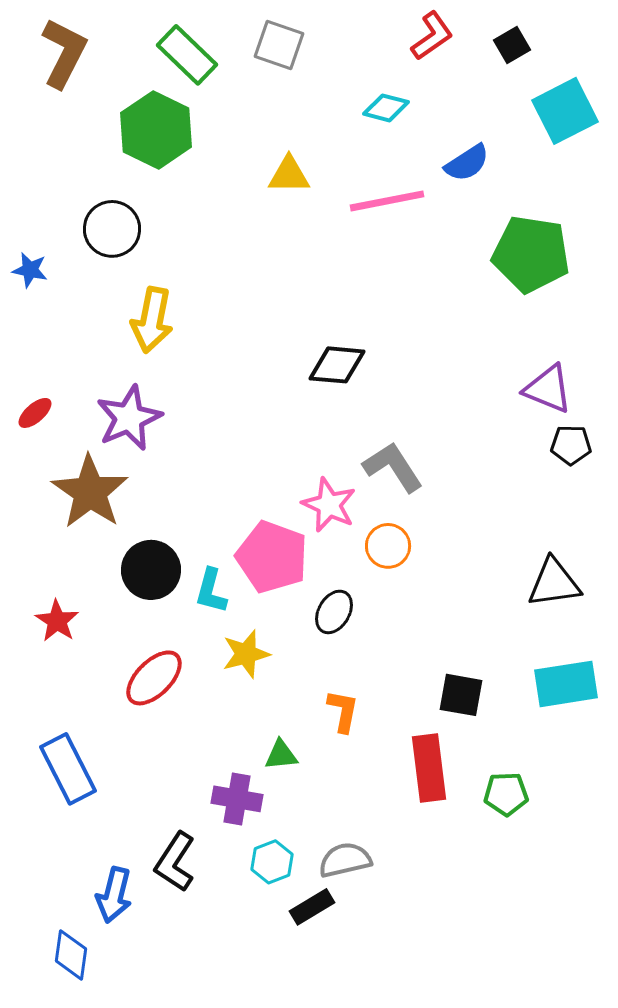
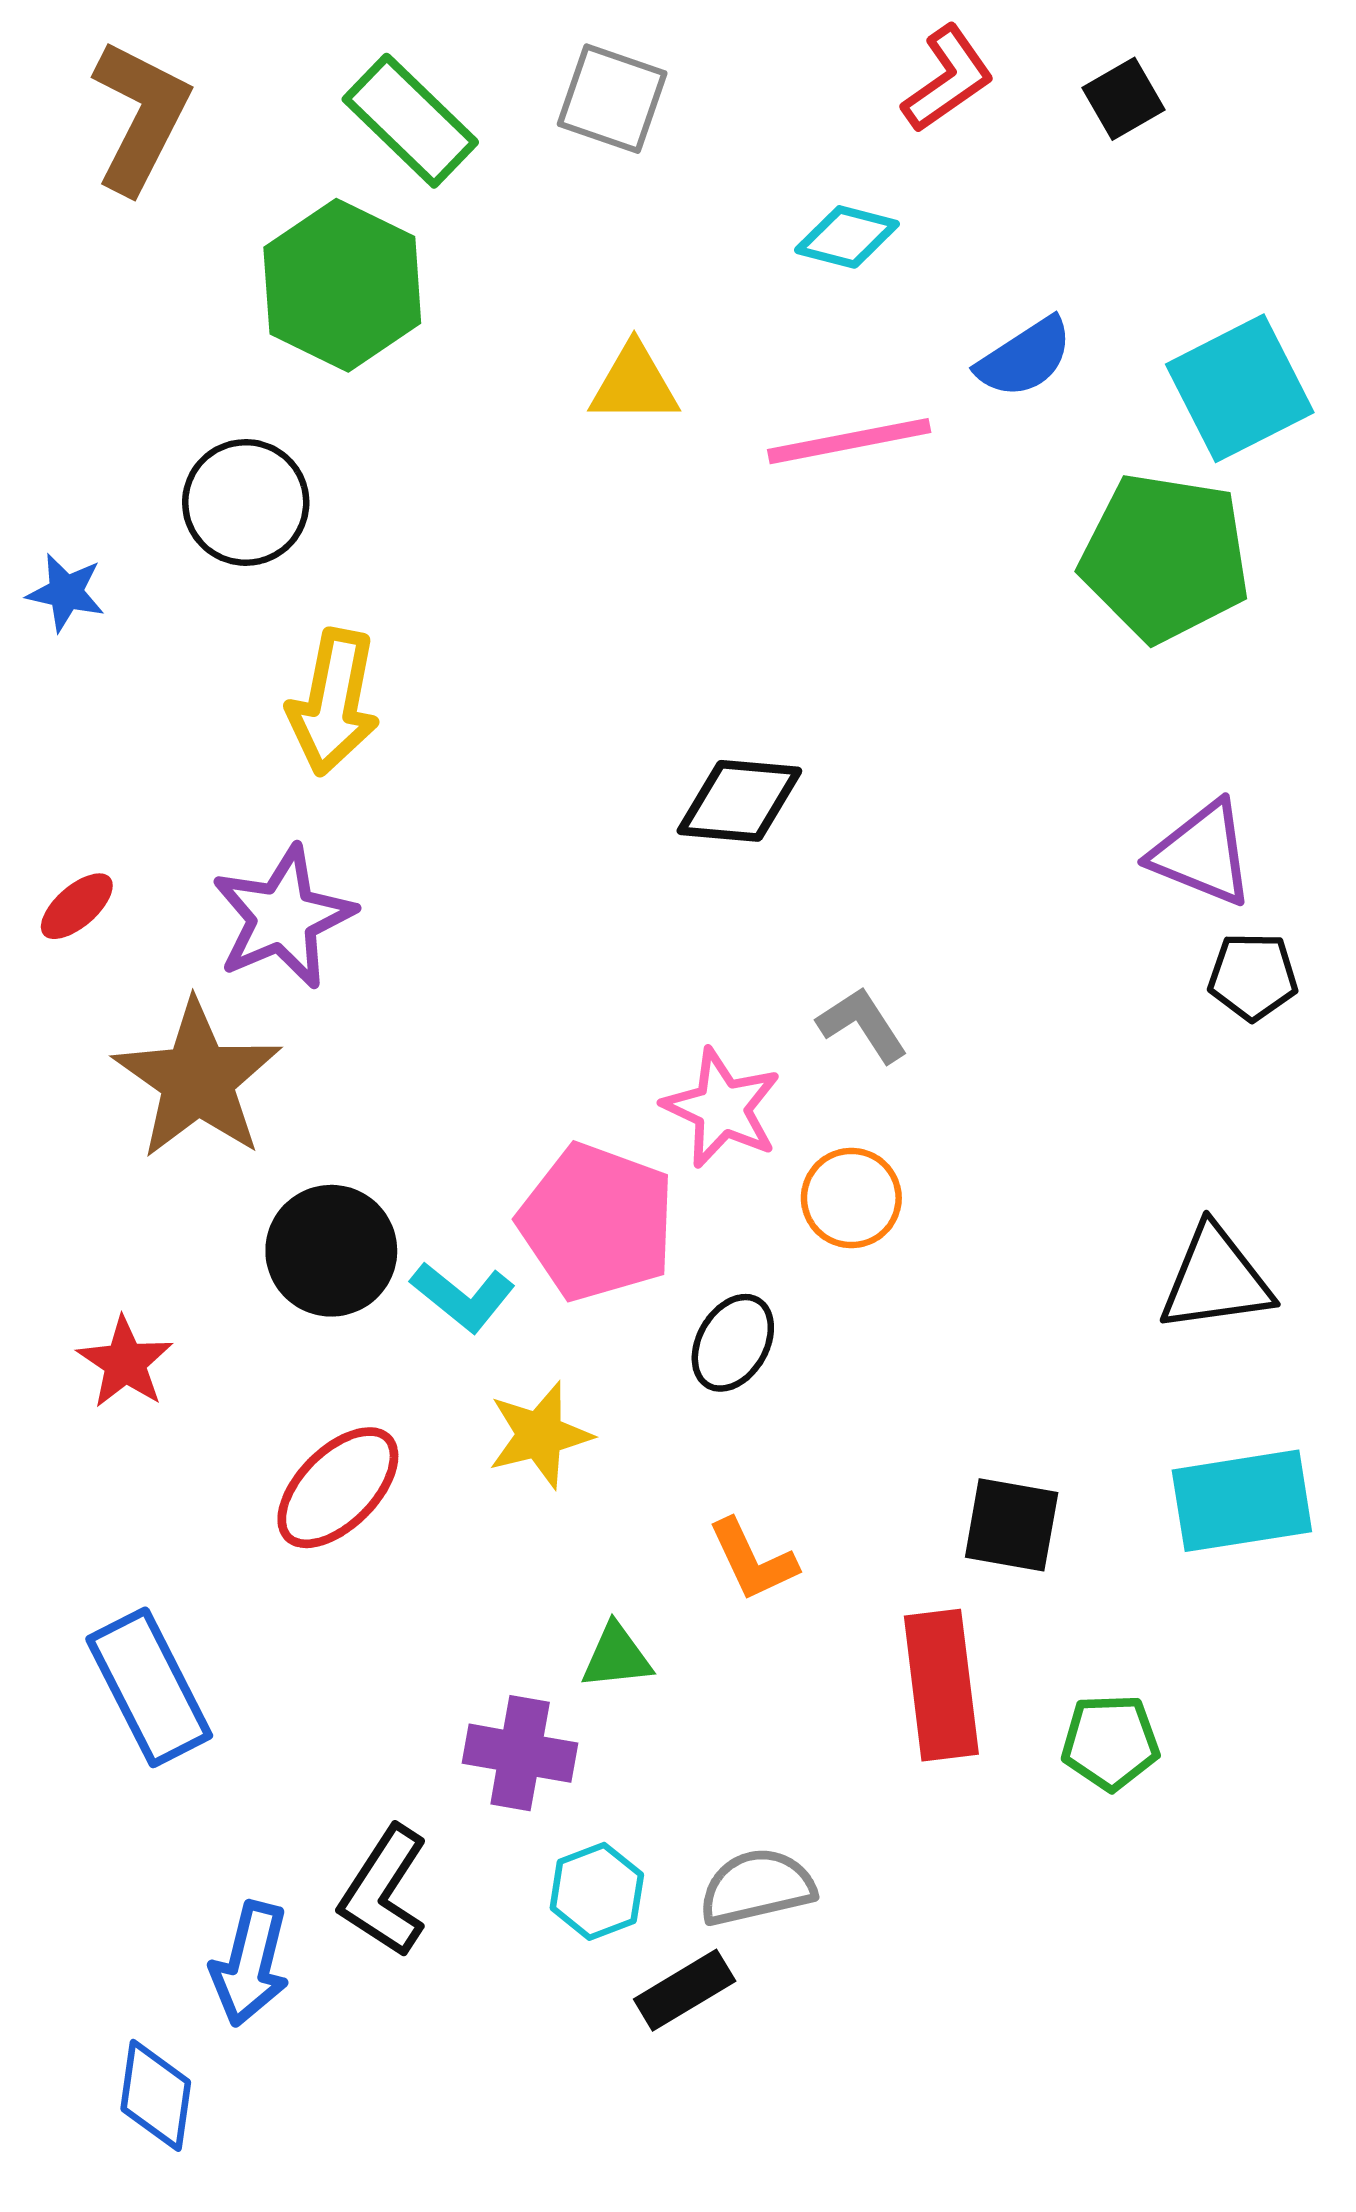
cyan square: (565, 111) -> (1240, 388), moved
gray L-shape: (393, 467) -> (862, 1025), size x0.7
cyan L-shape: (211, 591) -> (463, 1297), turned -66
orange L-shape: (343, 711) -> (753, 1560), turned 144

